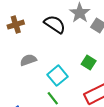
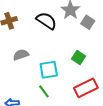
cyan square: (57, 76) -> (49, 70), turned 30

